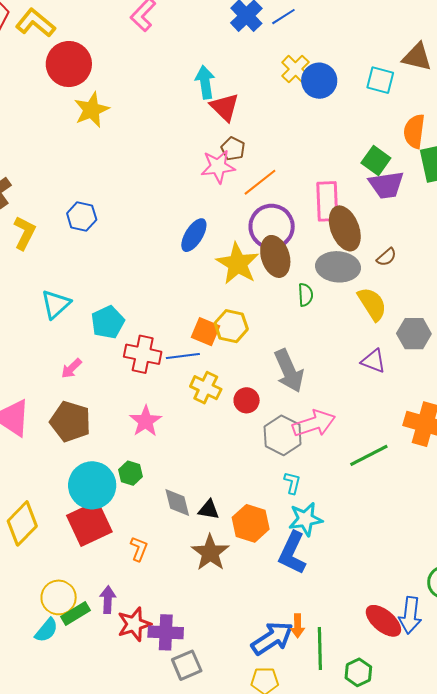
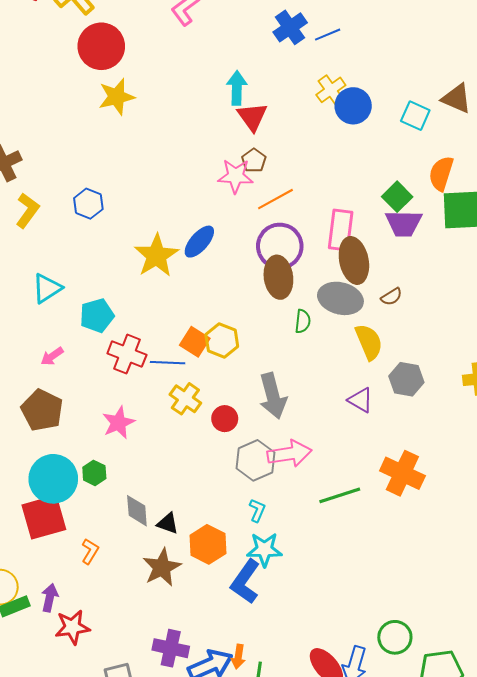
yellow star: (238, 264) -> (156, 256), moved
purple cross: (166, 632) -> (171, 648), moved

